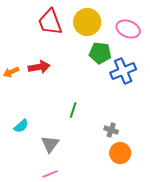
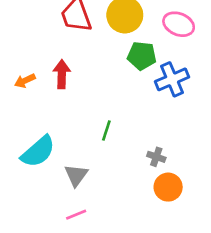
red arrow: (39, 67) -> (62, 74), turned -80
cyan semicircle: (21, 126) -> (38, 152), size x1.8

